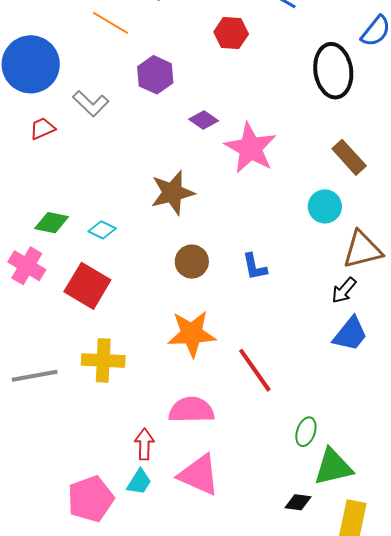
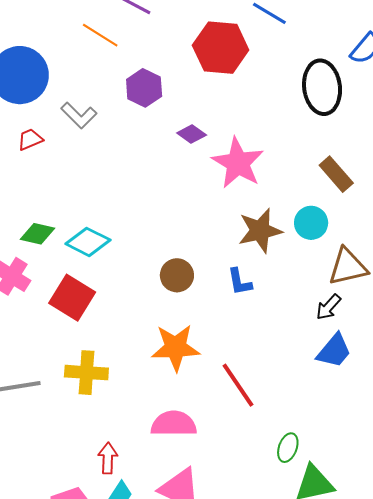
red hexagon: (231, 33) -> (221, 48), size x1.6
brown star: (172, 193) -> (260, 231), moved
cyan diamond: (102, 230) -> (88, 242), size x1.6
red arrow: (144, 444) -> (108, 458), moved

